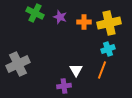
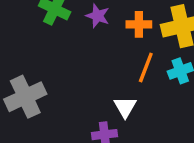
orange line: (102, 70) -> (146, 67), moved

